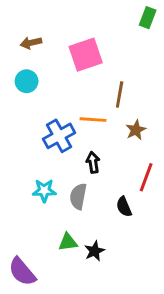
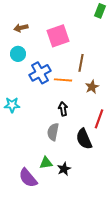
blue cross: (59, 136) -> (40, 73), moved
cyan star: (44, 190) -> (12, 105), moved
black semicircle: (124, 207) -> (84, 139), size x1.5
purple semicircle: (22, 272) -> (28, 178), moved

